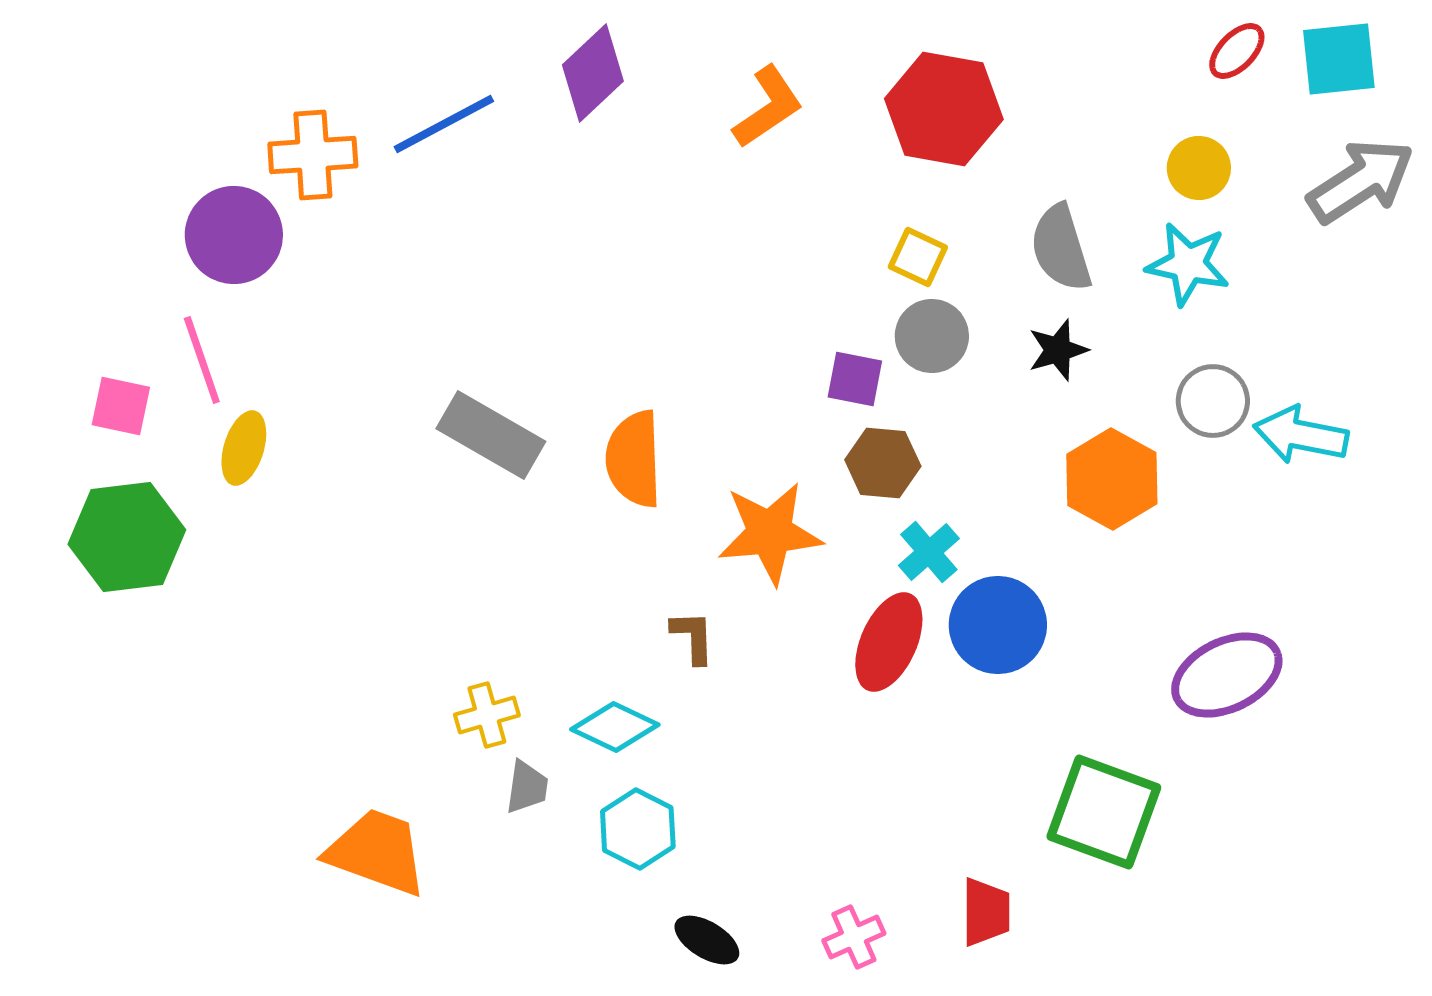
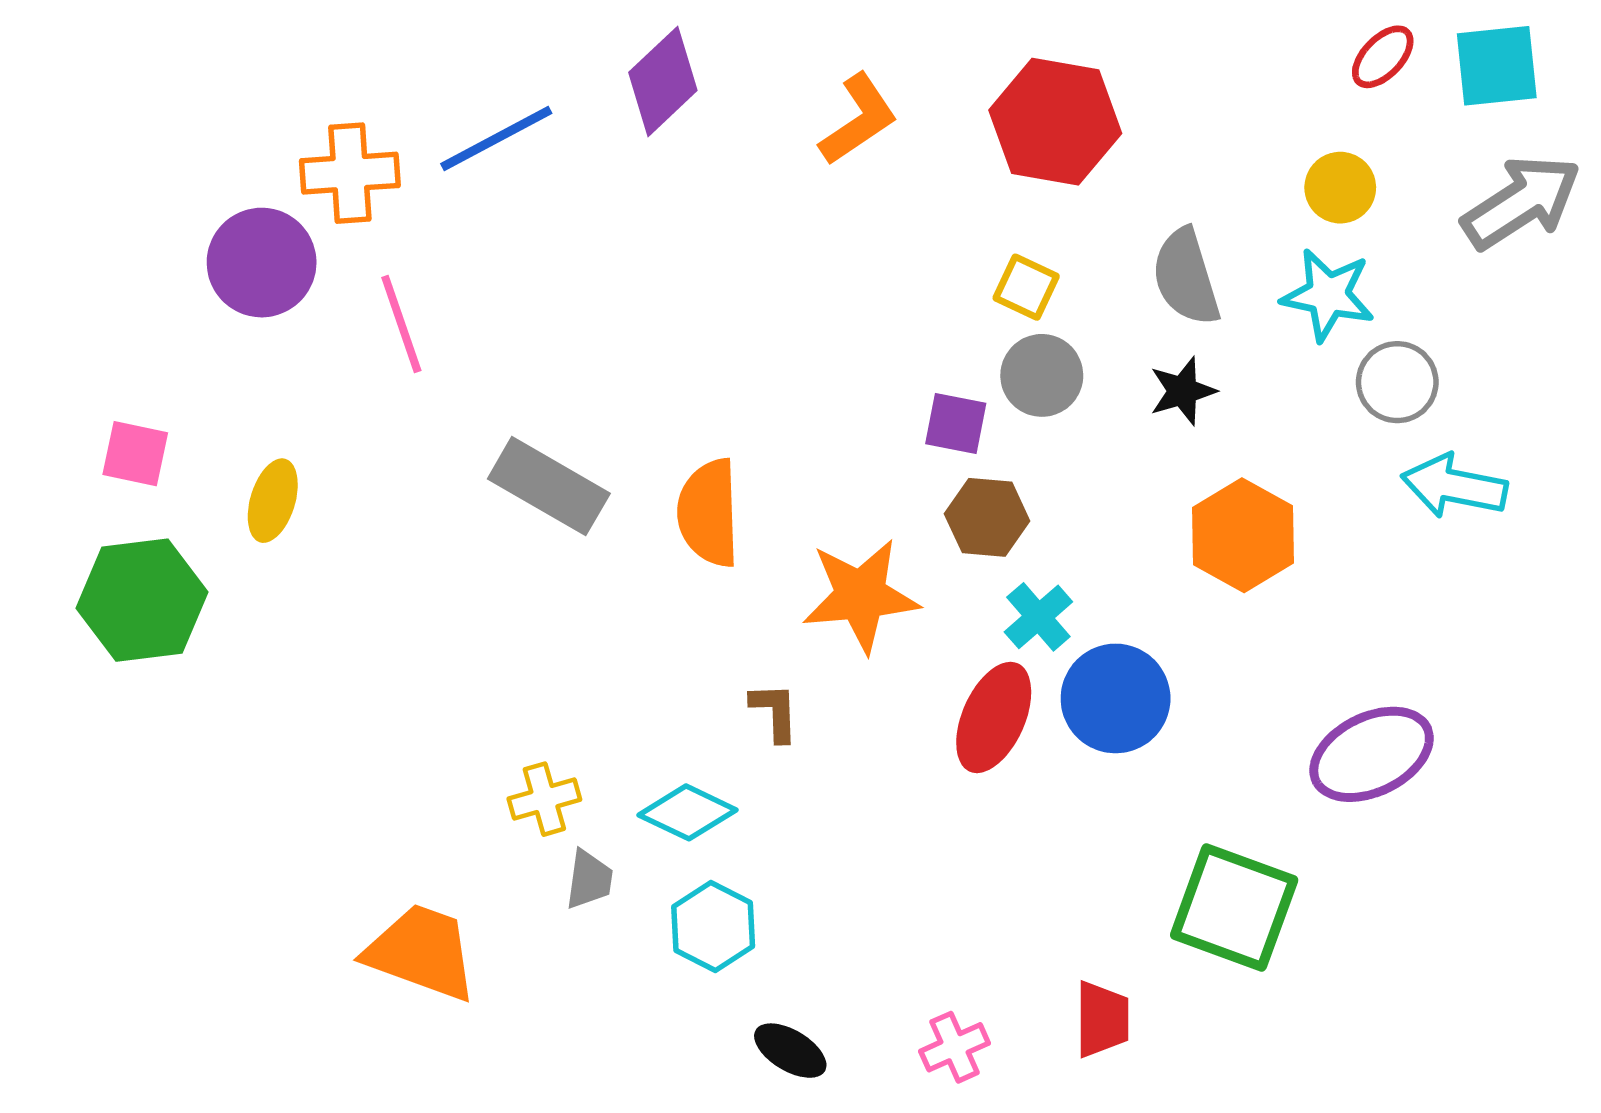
pink line: (202, 360) -> (401, 324), moved
gray circle: (1213, 401) -> (1397, 382), moved

